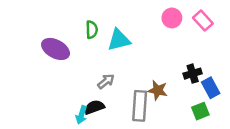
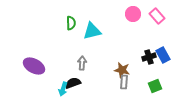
purple ellipse: (56, 49) -> (34, 66), moved
gray arrow: (106, 81) -> (82, 63), turned -48
blue rectangle: (211, 88) -> (163, 55), moved
gray rectangle: (140, 106) -> (124, 82), moved, size x0.6

